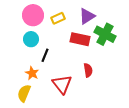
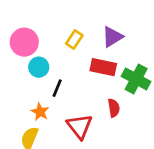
pink circle: (33, 15) -> (24, 42), moved
yellow rectangle: (58, 18) -> (74, 39), turned -32
green cross: (105, 34) -> (136, 79), moved

